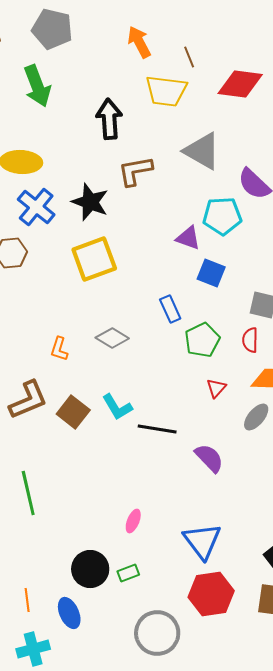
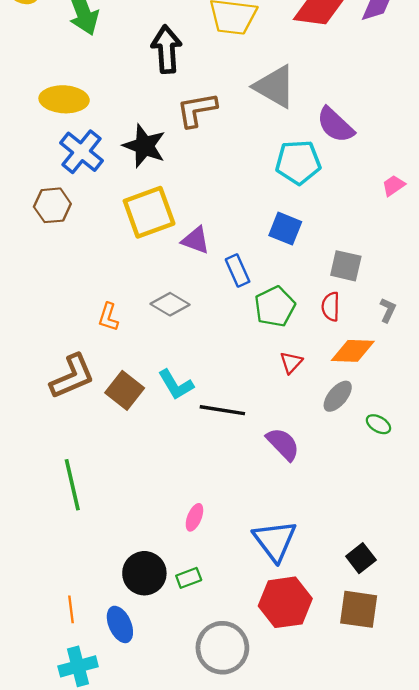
purple triangle: (188, 238) -> (196, 240), moved

